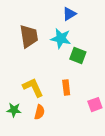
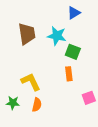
blue triangle: (69, 14) -> (74, 13), moved
orange rectangle: (66, 88) -> (69, 74), moved

